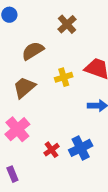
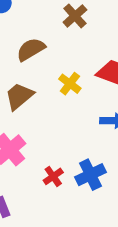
yellow cross: (64, 77) -> (70, 84), turned -36

